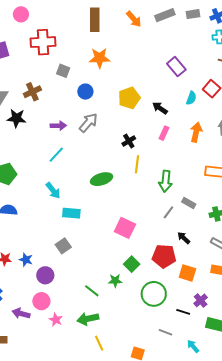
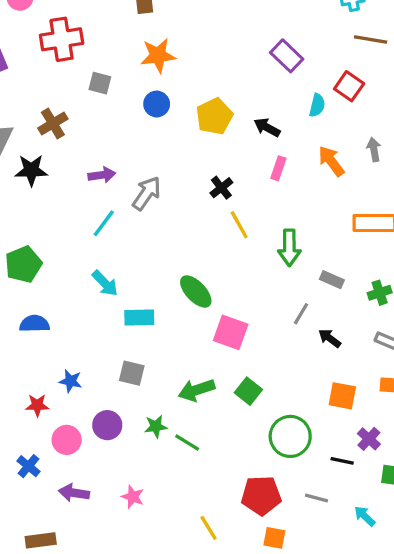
blue circle: (85, 92) -> (157, 104), moved
gray arrow: (88, 123) -> (147, 193), moved
orange arrow: (196, 132) -> (331, 161), turned -42
yellow line: (137, 164) -> (239, 225), turned -30
green ellipse: (102, 179) -> (196, 292), moved, turned 70
gray line: (168, 212) -> (301, 314), moved
gray square: (63, 246) -> (132, 373), turned -35
red pentagon: (164, 256) -> (261, 495), moved
blue star: (26, 260) -> (71, 381), moved
green star: (115, 281) -> (156, 426), moved
pink circle: (41, 301) -> (67, 440), moved
green arrow: (88, 319) -> (196, 390), moved

